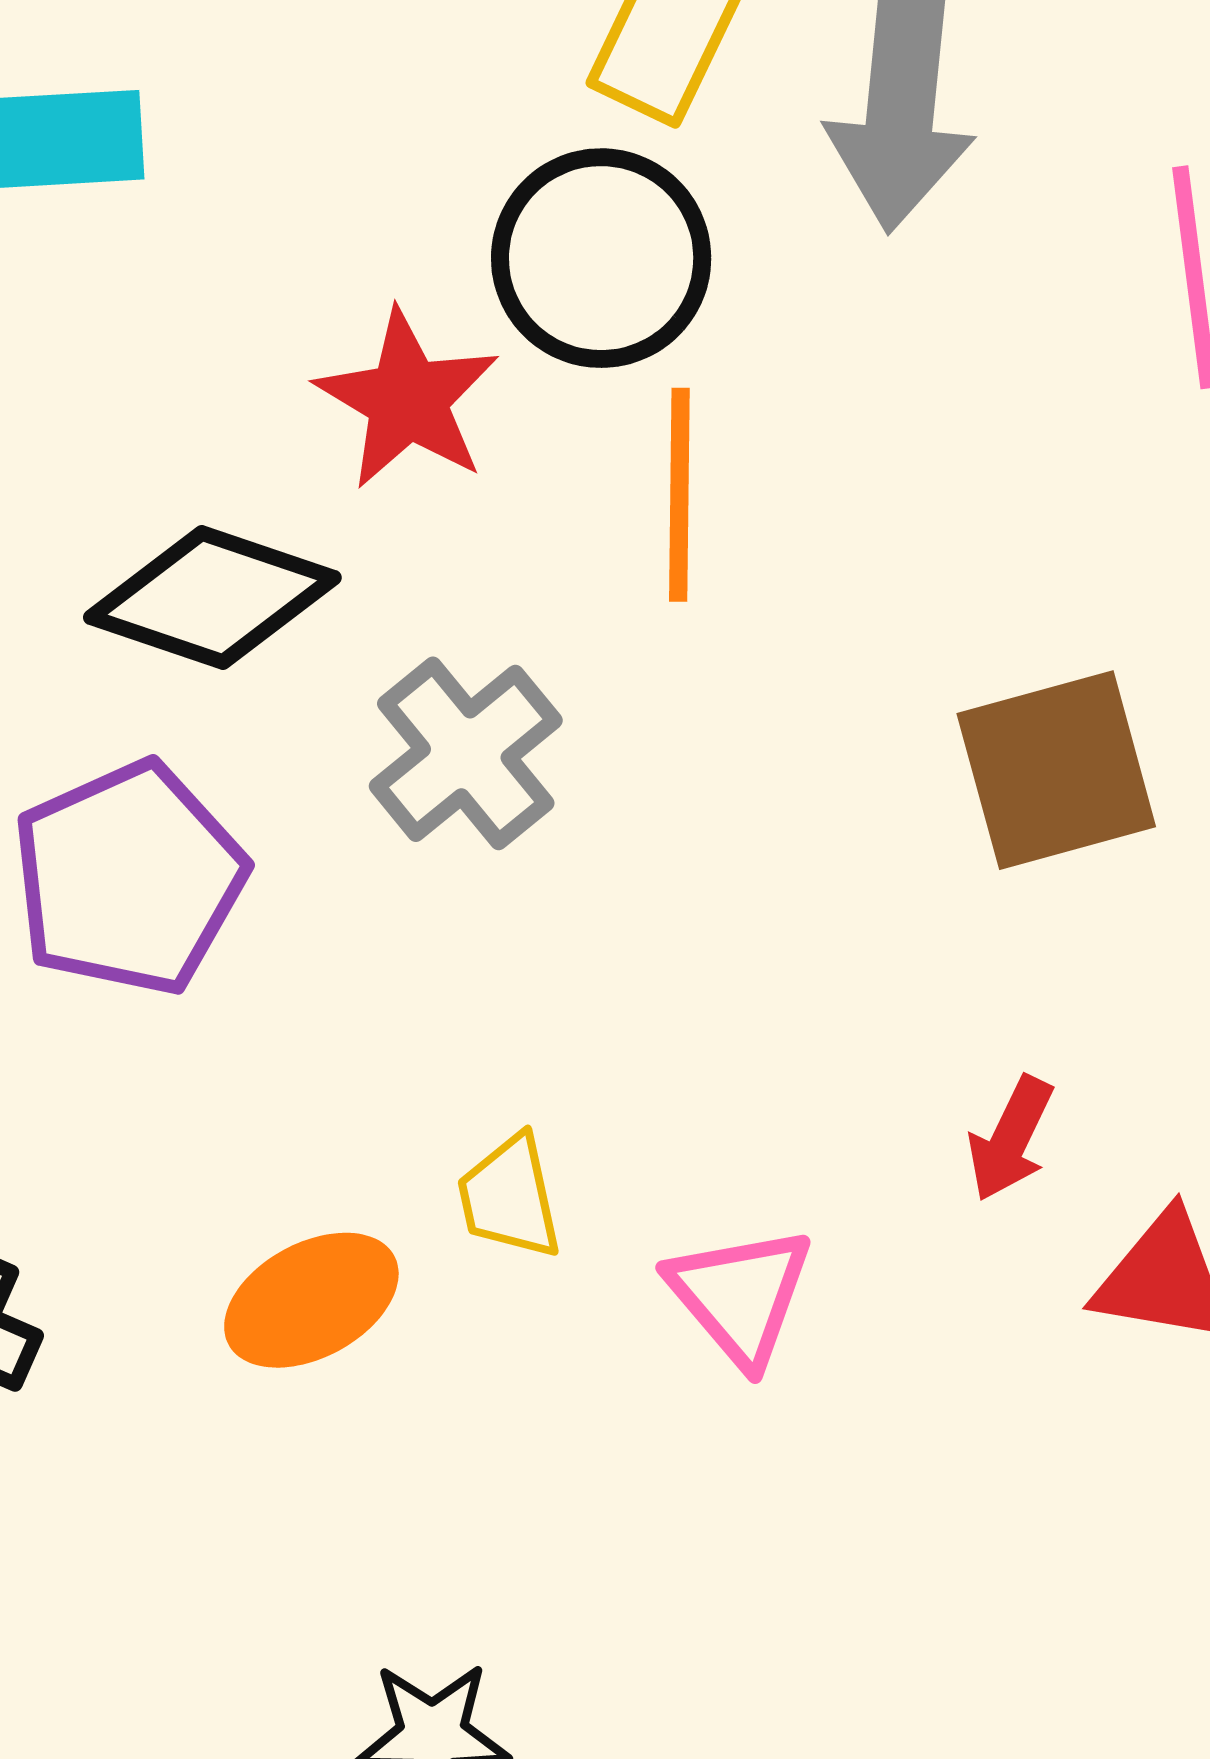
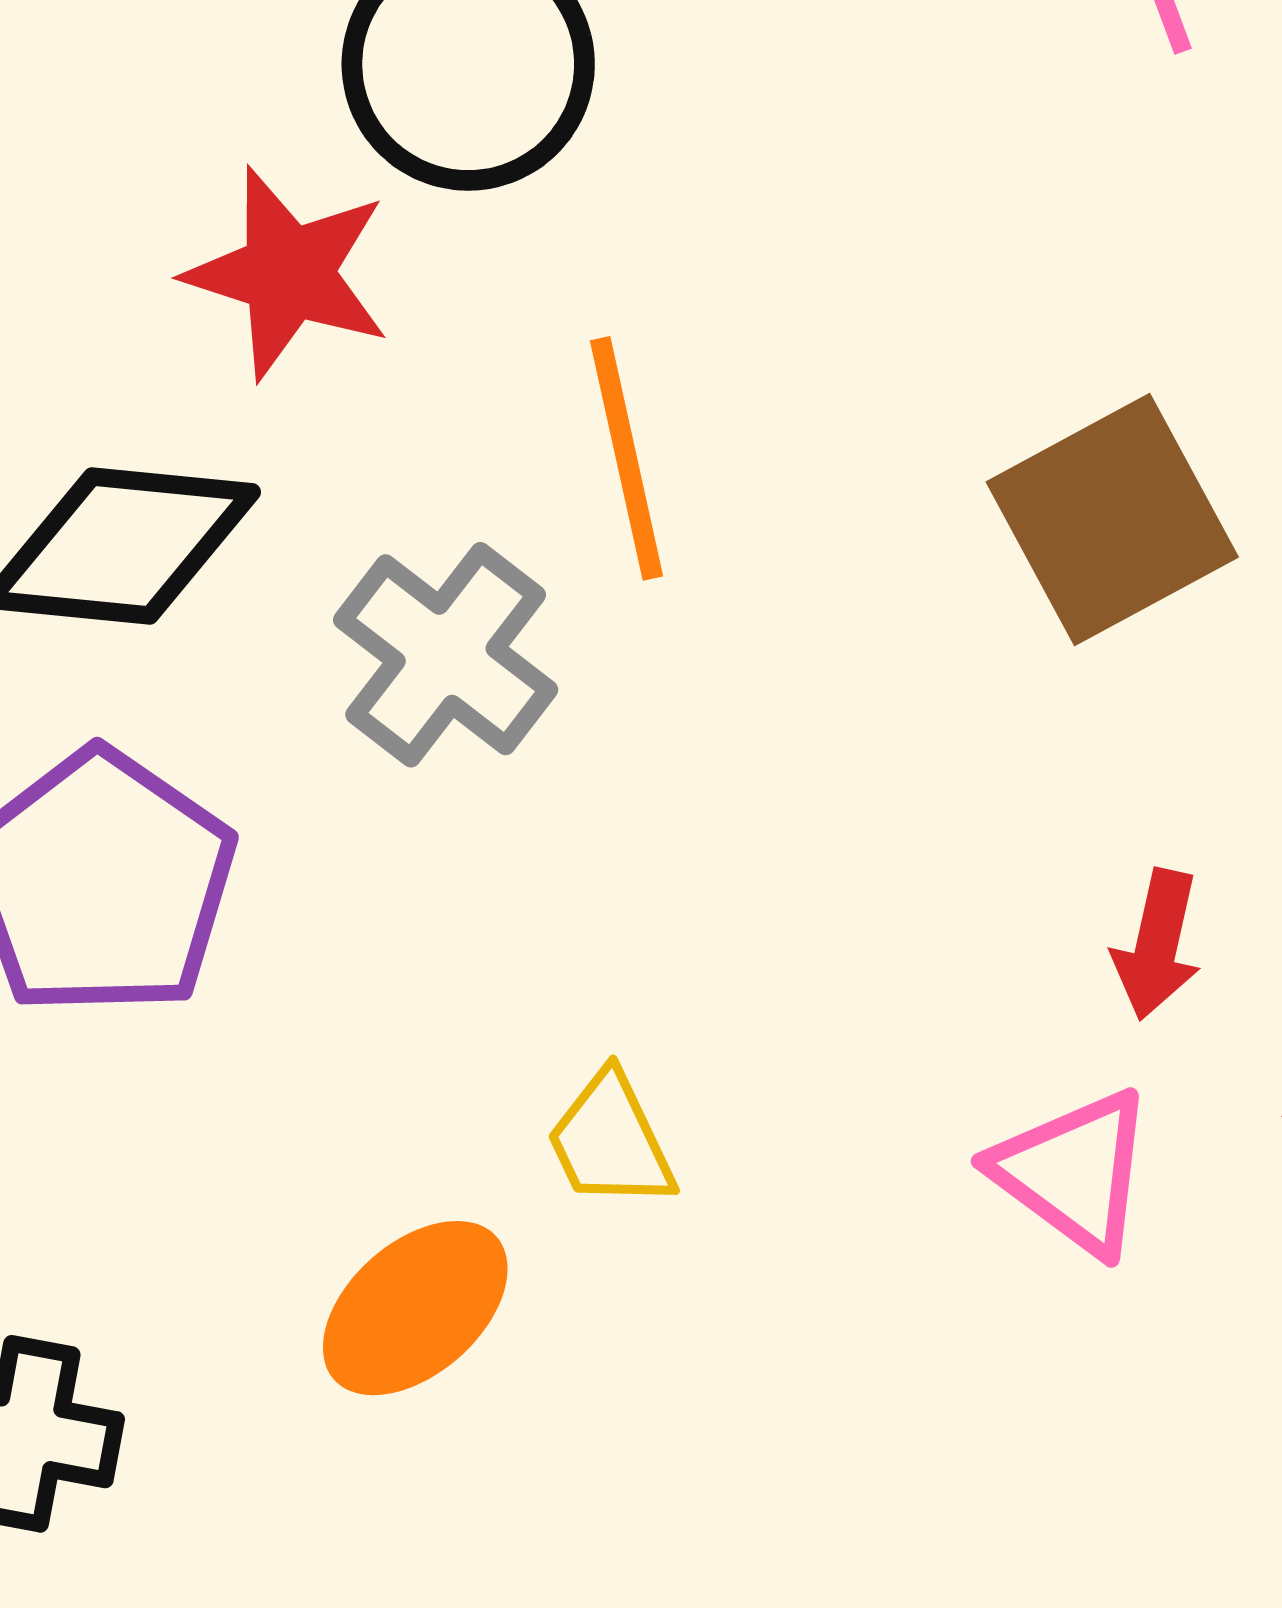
orange line: (679, 495) -> (627, 458), moved
pink triangle: (740, 1295) -> (1074, 1172), moved

